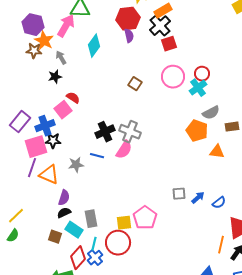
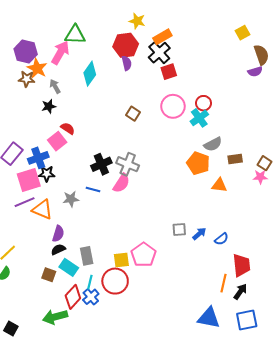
purple line: (32, 168) -> (25, 202), turned 48

